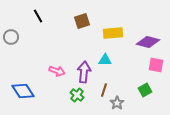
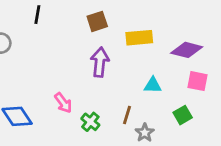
black line: (38, 16) -> (37, 15), turned 40
cyan triangle: (105, 60) -> (153, 85), moved
pink arrow: (57, 71) -> (63, 103), moved, turned 35
purple arrow: (84, 72) -> (100, 62), moved

